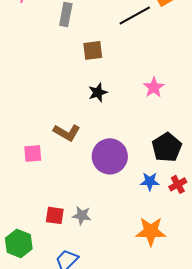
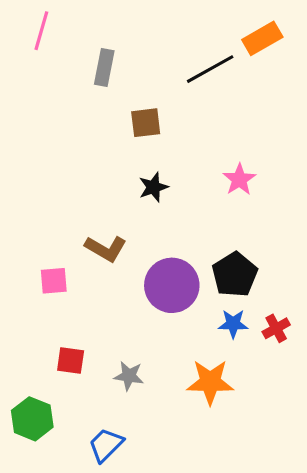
black pentagon: (167, 147) -> (235, 275), moved
red square: (55, 215) -> (71, 361), moved
orange star: (151, 231) -> (210, 382), moved

